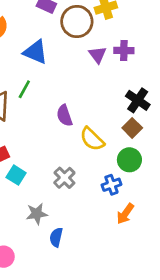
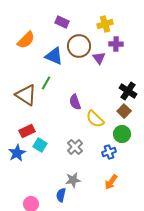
brown circle: (77, 21) -> (79, 46), moved
purple cross: (124, 51) -> (116, 44), moved
gray star: (37, 214) -> (73, 180), moved
orange arrow: (125, 214) -> (111, 182), moved
blue semicircle: (56, 237) -> (61, 195), moved

